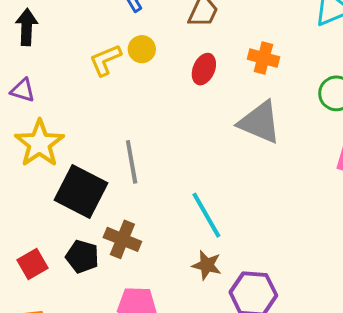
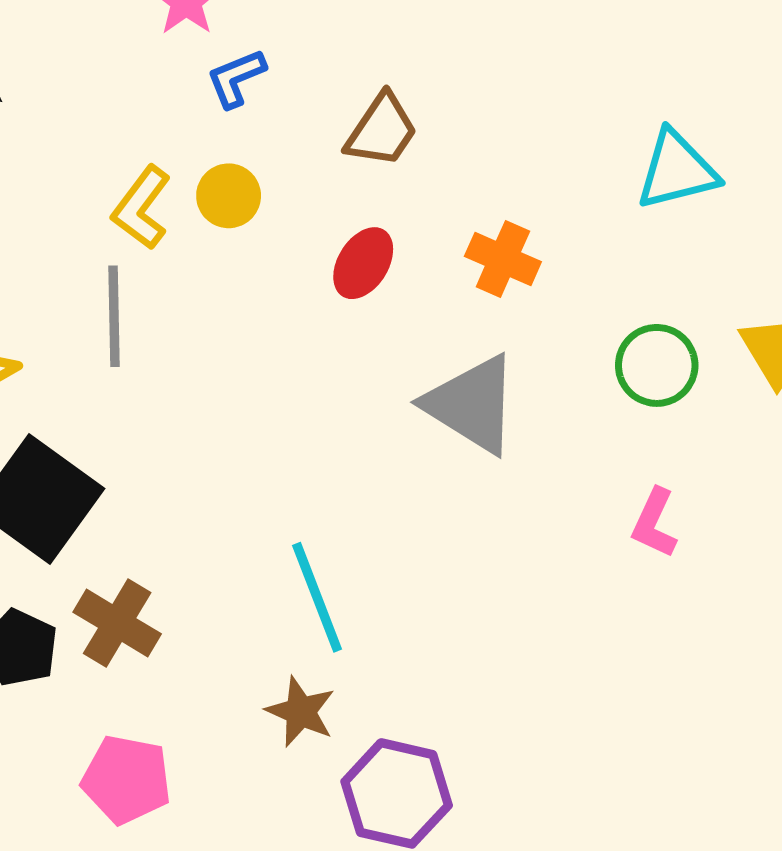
yellow L-shape: (105, 60) -> (141, 208), turned -39
gray line: (132, 162) -> (114, 316), moved

